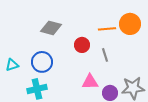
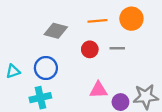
orange circle: (130, 24) -> (131, 19), moved
orange line: (107, 29) -> (97, 21), moved
gray line: (105, 55) -> (117, 48), moved, turned -72

